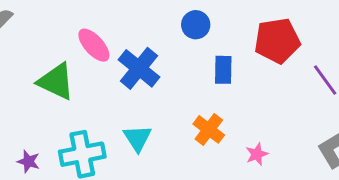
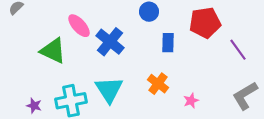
cyan triangle: (138, 138) -> (109, 90), size x1.4

